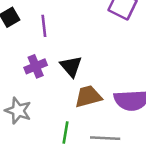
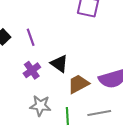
gray star: (18, 111) -> (40, 106), moved

